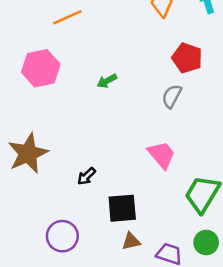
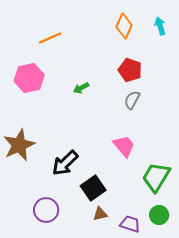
red pentagon: (187, 58) -> (130, 70), moved
black arrow: (87, 176) -> (65, 163), size x1.8
black square: (122, 208) -> (93, 188), turned -30

